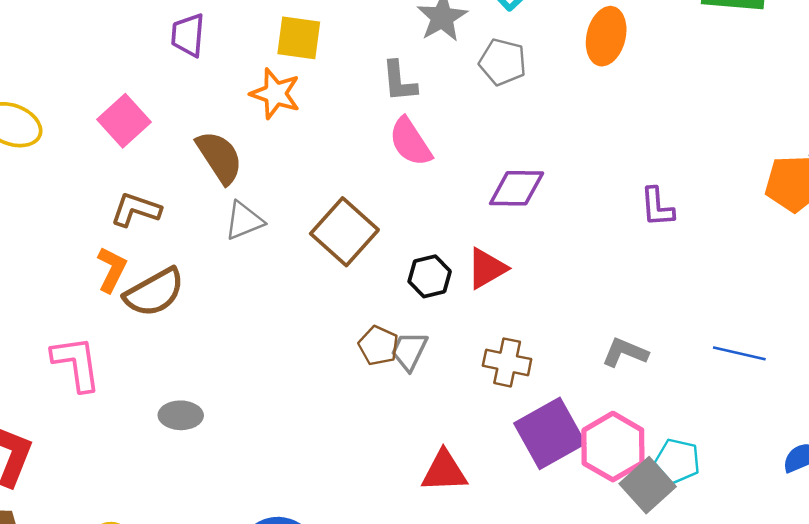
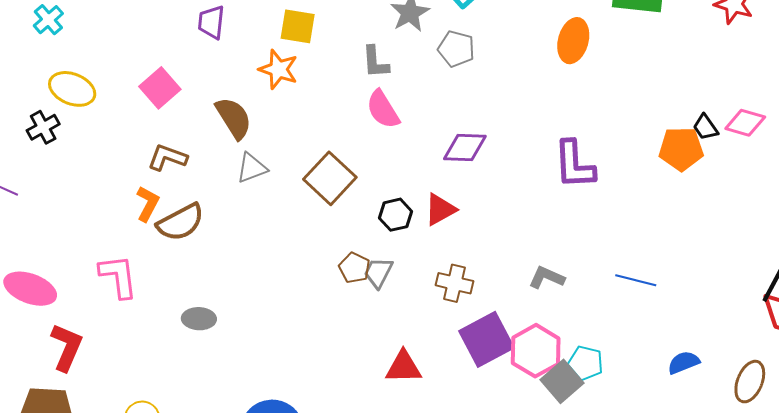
orange ellipse: (606, 36) -> (573, 41), moved
purple L-shape: (657, 207) -> (574, 165), size x1.6

